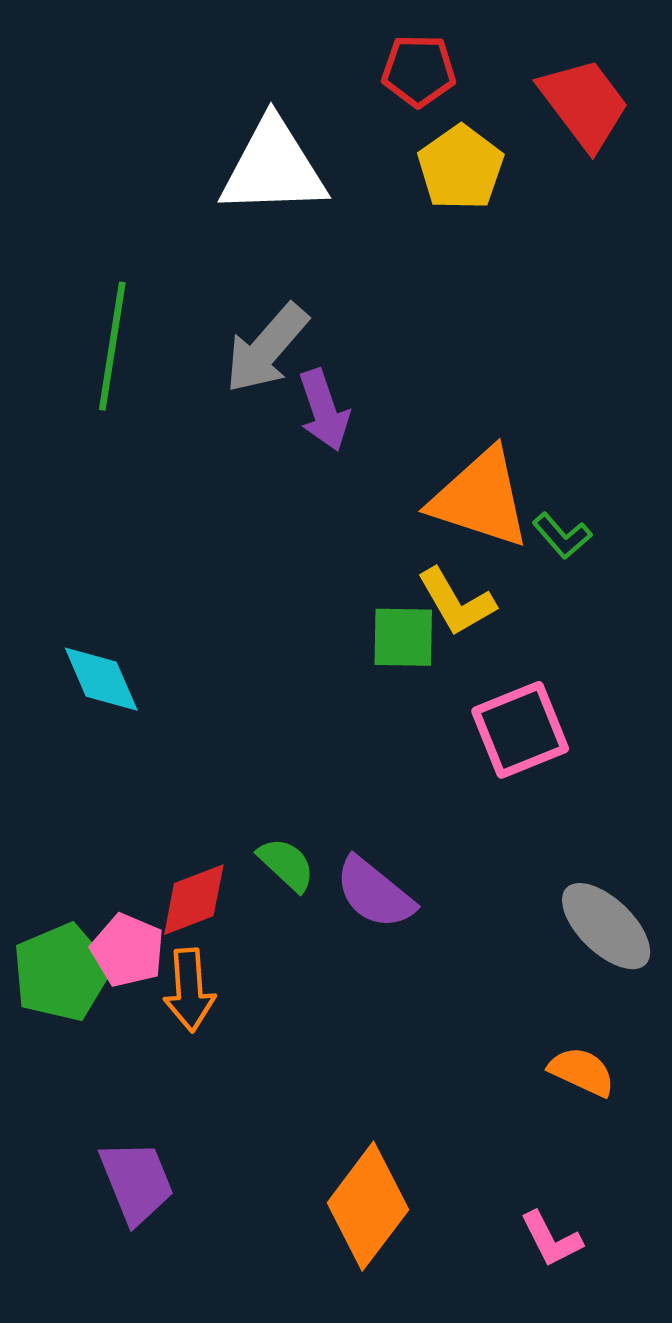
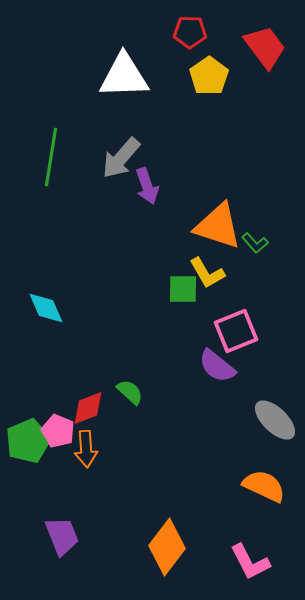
purple semicircle: (375, 893) -> (217, 366), moved
orange semicircle: (582, 1072) -> (264, 486), size x1.4
pink L-shape: (551, 1239) -> (250, 562), size x1.4

